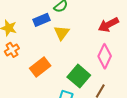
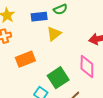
pink diamond: (105, 56) -> (87, 66), turned -40

